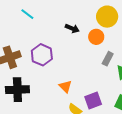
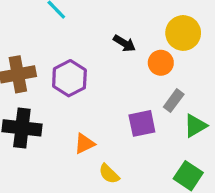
orange triangle: (65, 86) -> (84, 144), moved, turned 40
purple square: (93, 101) -> (142, 123), moved

